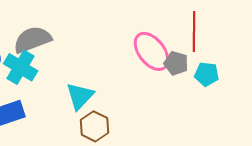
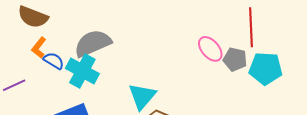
pink ellipse: (152, 51) -> (210, 49), size x0.7
cyan pentagon: (207, 74) -> (266, 68), size x1.4

